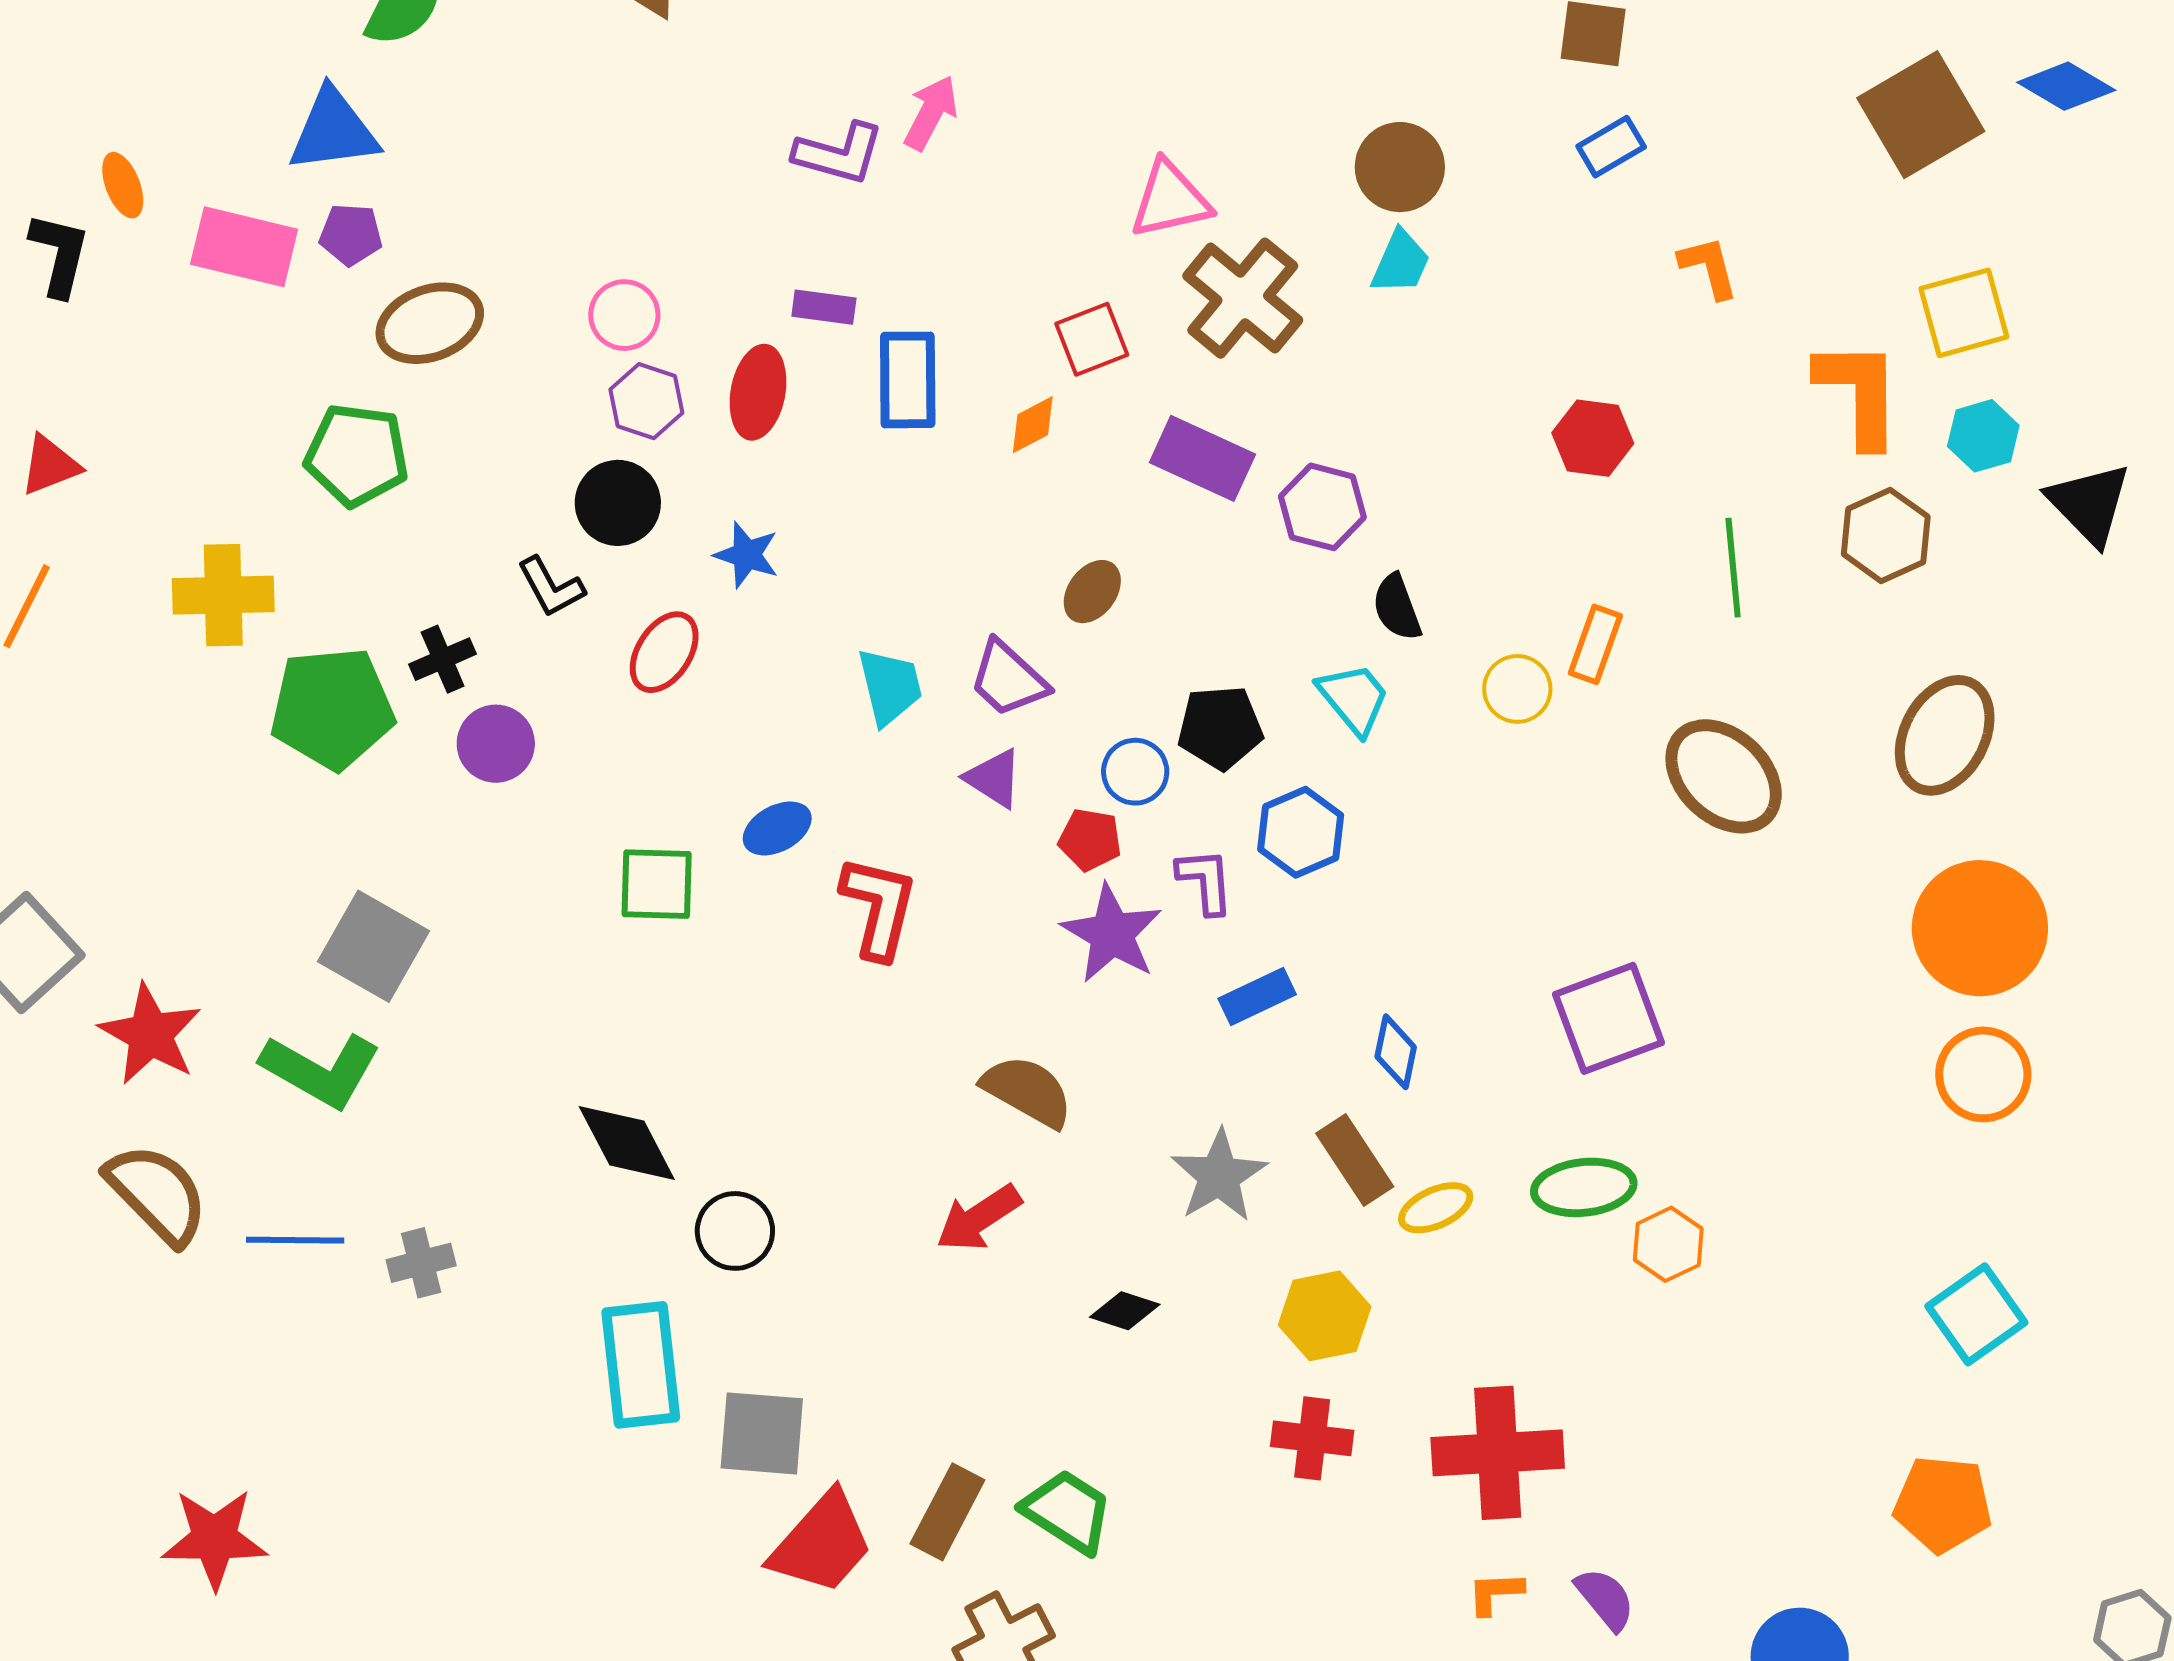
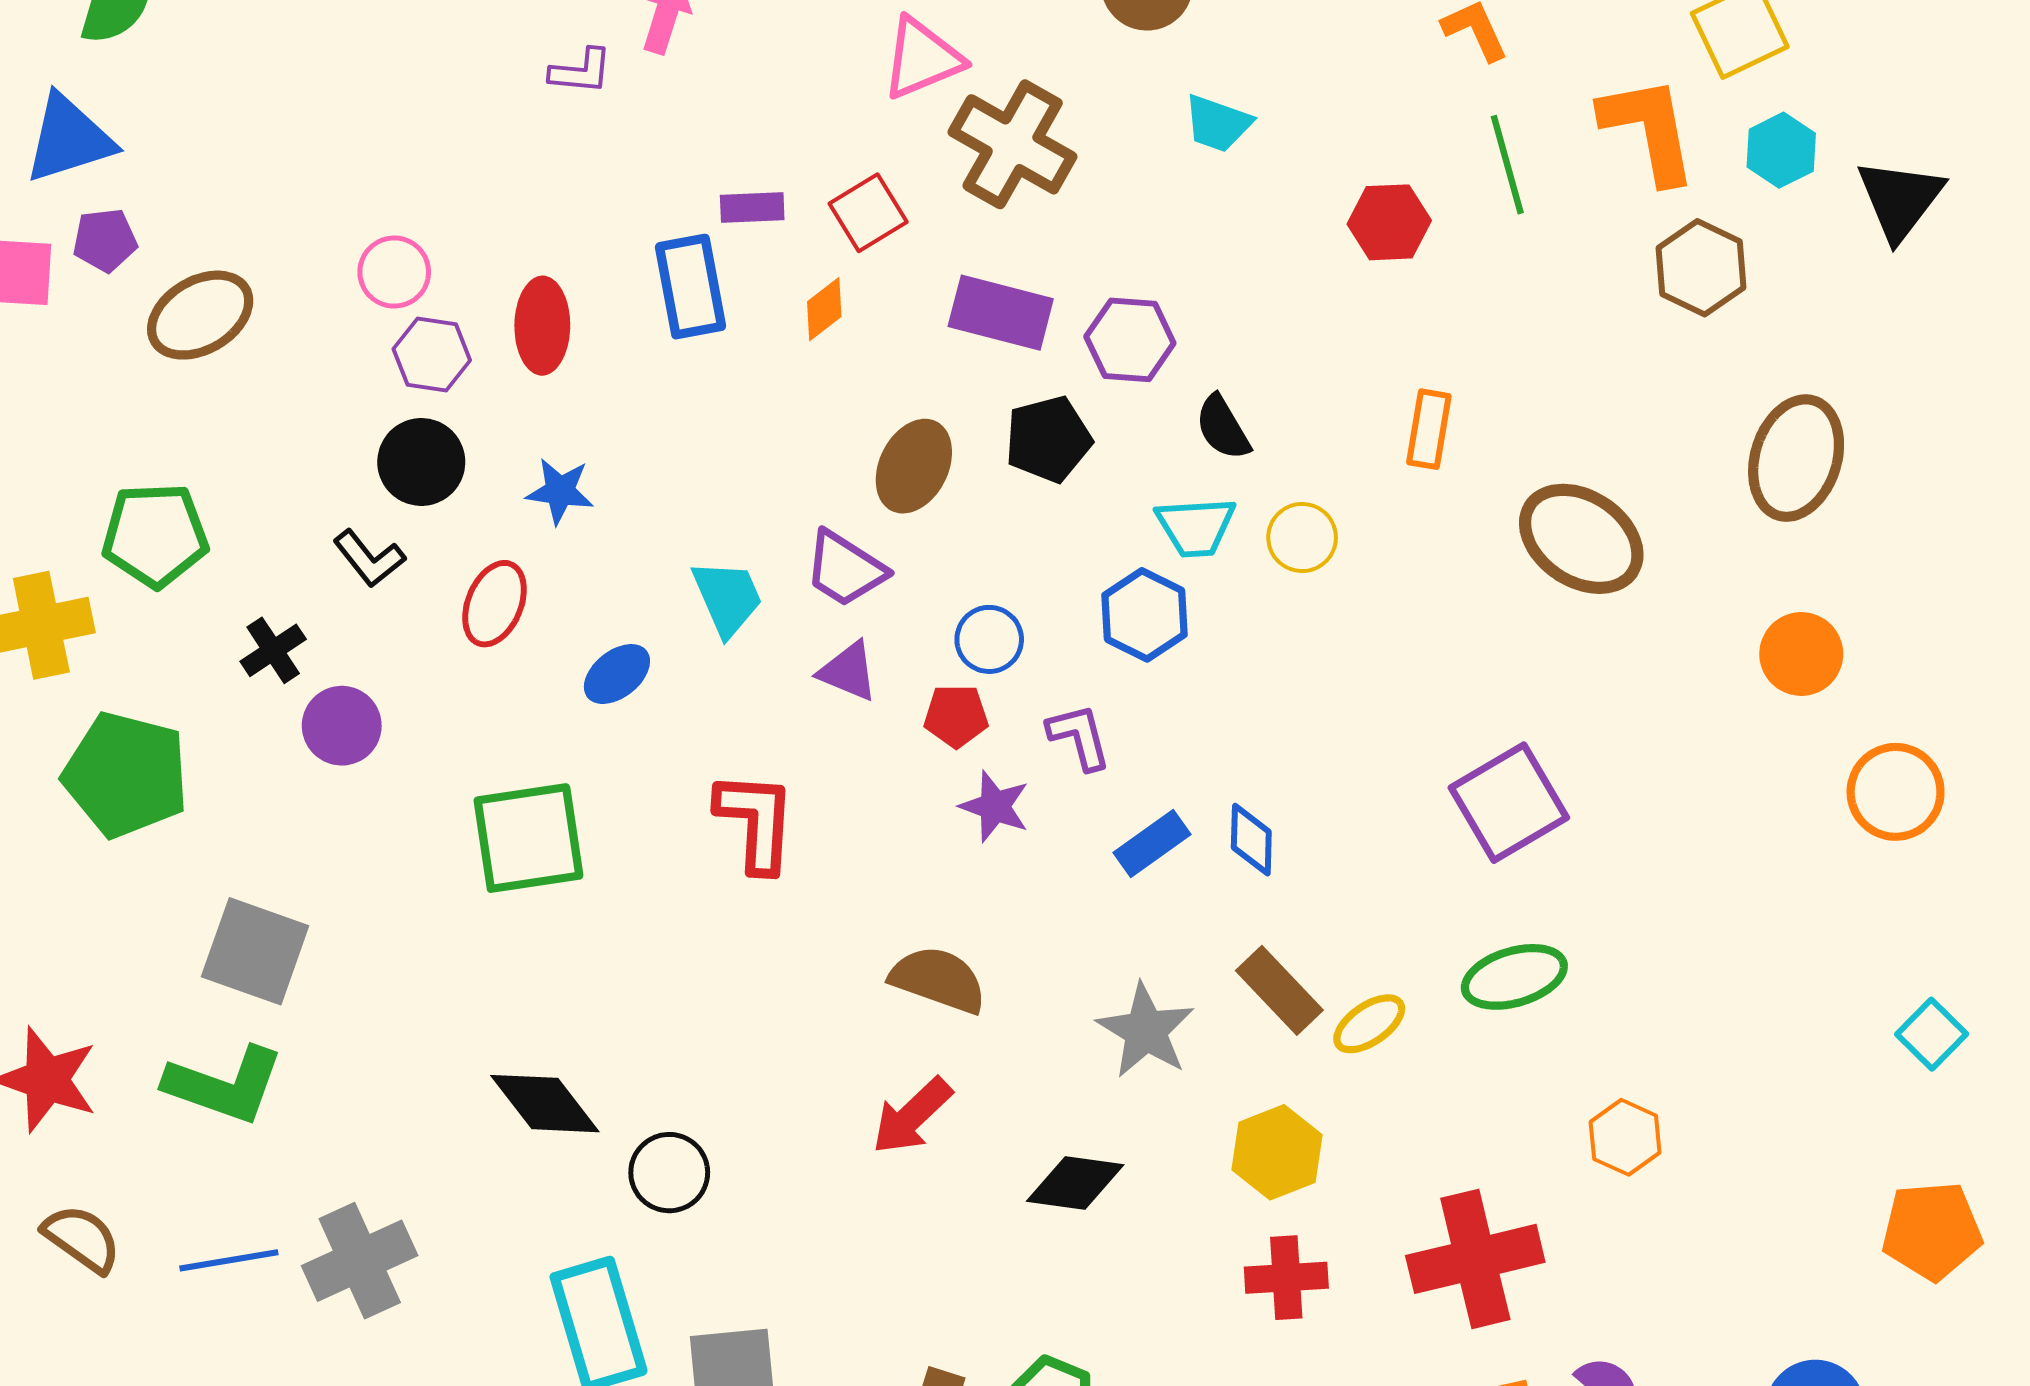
purple L-shape: (839, 154) -> (581, 71), size x0.7
cyan trapezoid: (1401, 262) -> (1218, 123), moved, turned 96
purple rectangle: (824, 307) -> (752, 207), moved
green pentagon: (357, 455) -> (155, 535), moved
black triangle: (2089, 504) -> (1900, 199), turned 32
green line: (1733, 568) -> (1507, 165), moved
brown ellipse: (1092, 592) -> (914, 466), size x1.4
yellow circle: (1517, 689) -> (1302, 538), moved
cyan trapezoid: (1354, 699) -> (1196, 527), turned 136
green pentagon: (332, 708) -> (126, 775), moved, turned 30
black pentagon: (1220, 727) -> (1048, 439), moved
blue ellipse: (777, 828) -> (617, 674), moved
blue hexagon: (1301, 832) -> (1144, 615), moved
green square: (657, 884) -> (528, 838), size x1.4
orange circle: (1980, 928) -> (1801, 654), moved, size x0.6
purple star: (1112, 934) -> (995, 806), size x0.7
blue diamond: (1396, 1052) -> (1251, 840), moved
brown semicircle: (157, 1194) -> (82, 1239), size x0.7
orange hexagon: (1668, 1244) -> (1625, 1137), moved
gray cross: (421, 1263) -> (360, 1261), size x1.6
black diamond: (1125, 1311) -> (1075, 1183), size x1.4
cyan square: (1976, 1314) -> (1932, 1034), size x0.7

